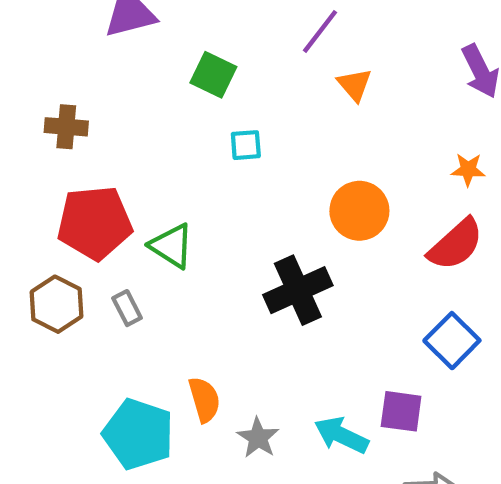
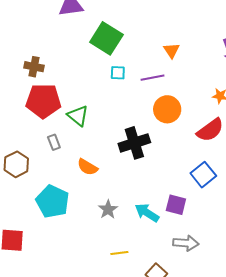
purple line: (320, 31) -> (153, 78), moved, turned 35
green square: (213, 75) -> (106, 38), size x1.5
brown cross: (66, 127) -> (34, 67), moved
brown hexagon: (57, 304) -> (16, 164), moved
orange semicircle: (204, 400) -> (87, 167), moved, turned 130

